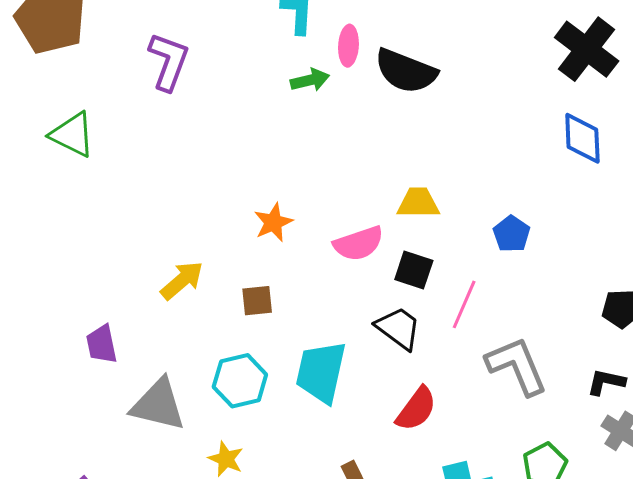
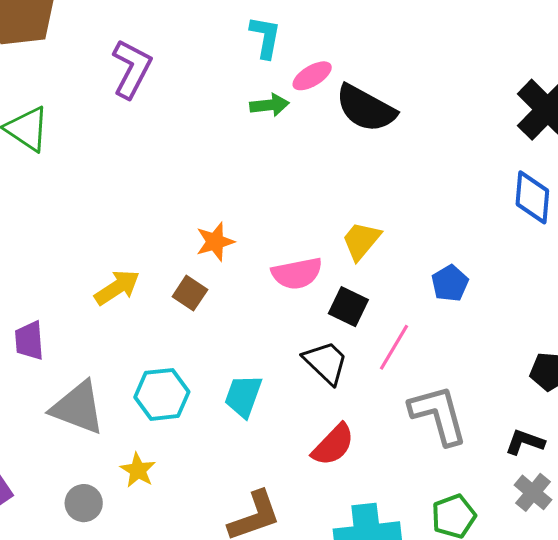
pink ellipse: (348, 46) -> (312, 76), turned 48
yellow trapezoid: (418, 203) -> (361, 241), turned -57
brown square: (257, 301) -> (190, 293), moved, turned 32
cyan trapezoid: (321, 372) -> (243, 396), size x0.7

